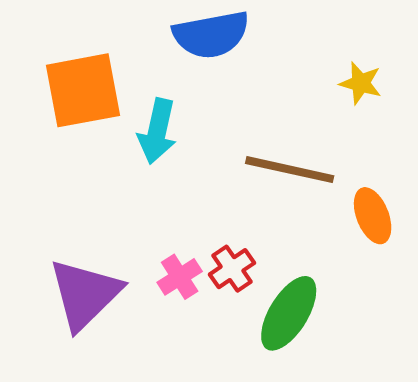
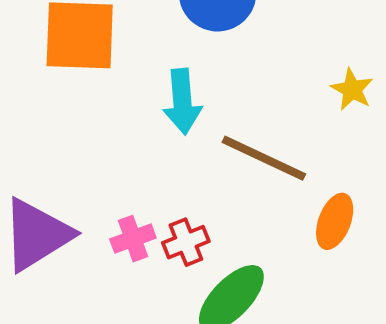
cyan arrow: (157, 131) -> (182, 102), moved, turned -30
orange ellipse: (373, 216) -> (335, 221), turned 30

